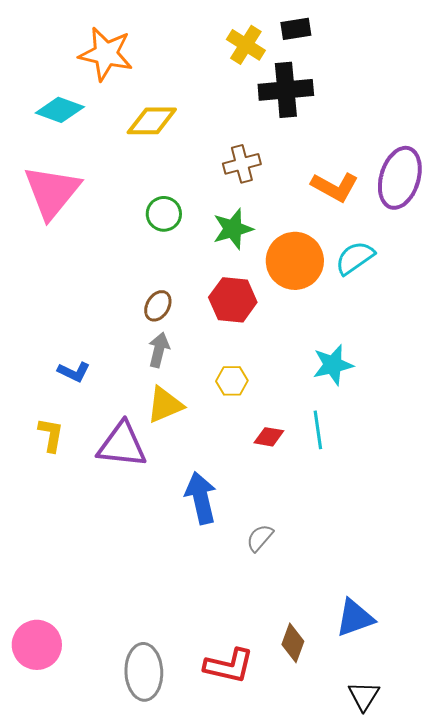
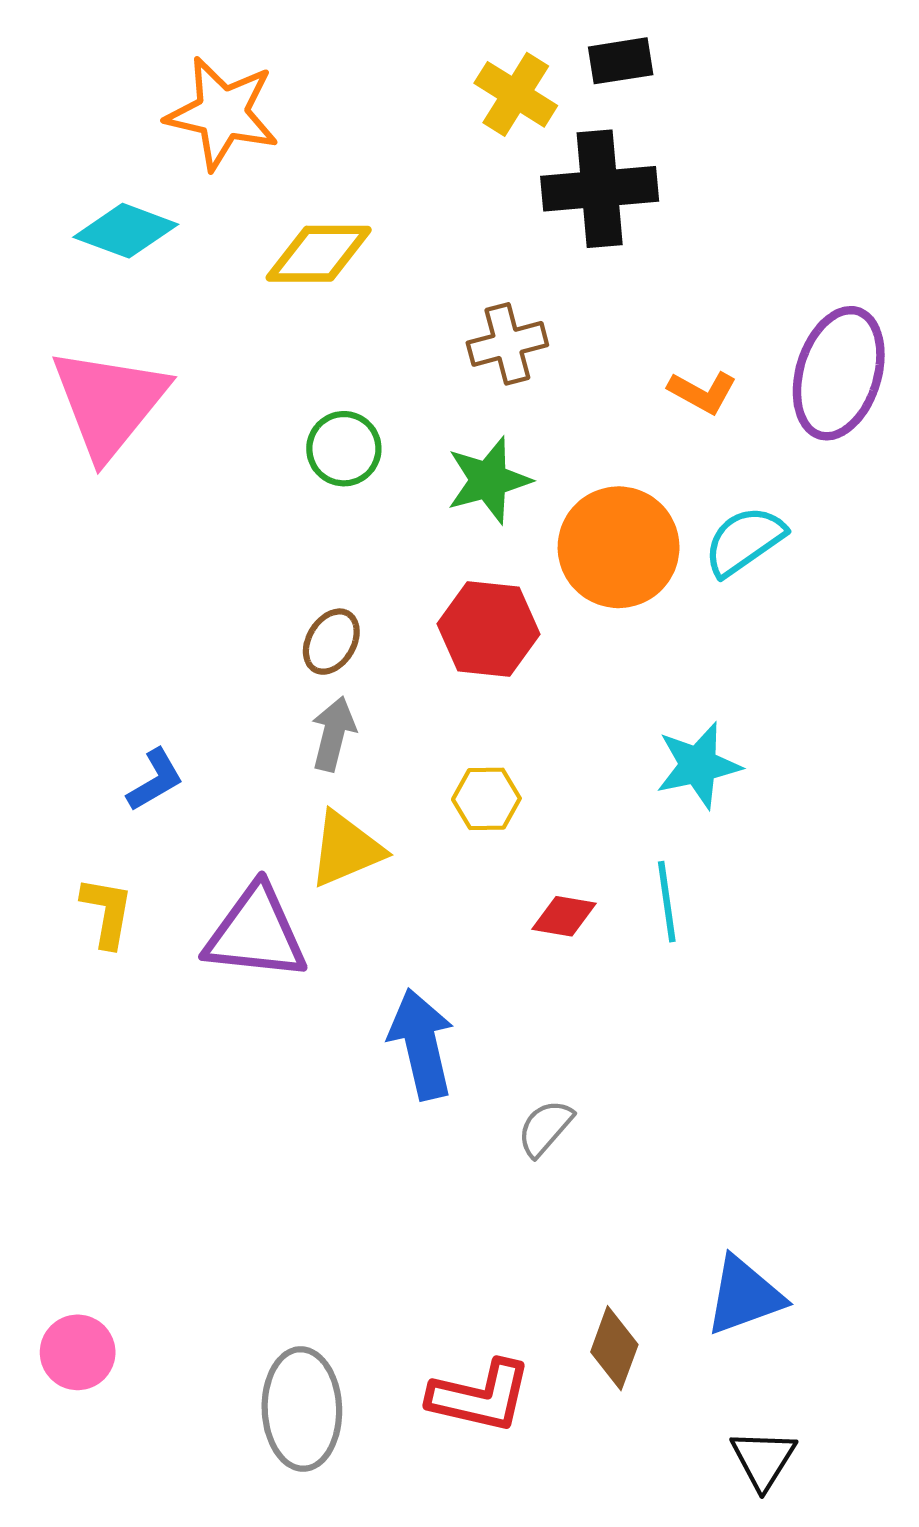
orange L-shape: (335, 187) -> (702, 392), size x0.7
blue L-shape: (74, 372) -> (155, 780), turned -56
pink circle: (37, 645) -> (78, 1352), size x0.7

